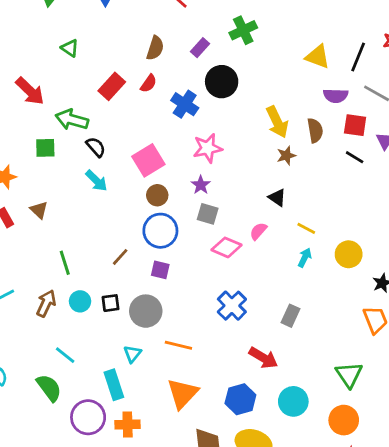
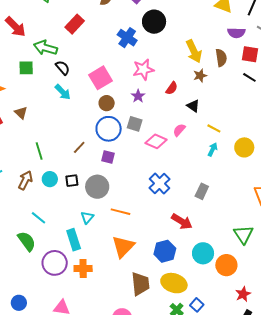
red semicircle: (149, 83) -> (172, 88), moved
gray square: (208, 214) -> (135, 124), moved
orange circle: (344, 420) -> (226, 265), moved

